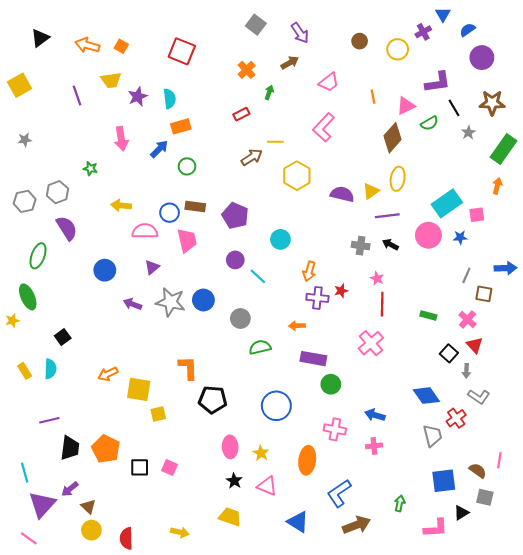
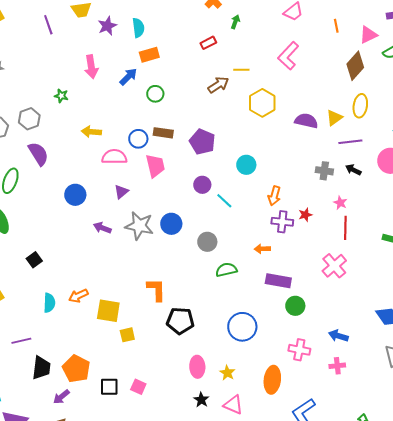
cyan semicircle: (50, 369) -> (49, 303), moved
purple arrow: (70, 489) -> (61, 397), moved

